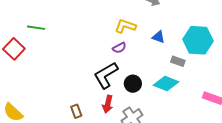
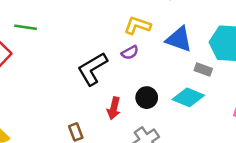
blue triangle: (158, 37) -> (179, 39), size x1.6
black L-shape: (106, 75) -> (92, 69), moved
red arrow: (108, 104) -> (114, 108), moved

